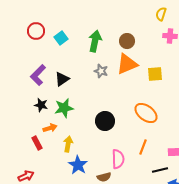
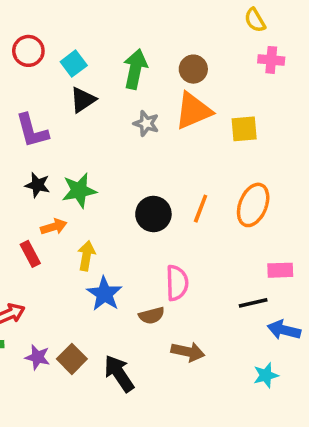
yellow semicircle: (161, 14) -> (255, 20), turned -48
purple L-shape: (38, 75) -> (32, 131), turned -60
black triangle: (62, 79) -> (83, 100), moved
orange ellipse: (146, 113) -> (253, 205), moved, turned 75
orange line: (143, 147) -> (201, 209), moved

